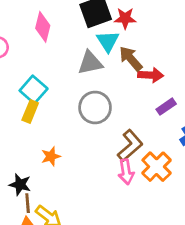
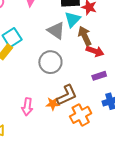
gray triangle: (90, 63) -> (56, 31), turned 30
orange star: (51, 156) -> (53, 104), moved
pink arrow: (126, 172) -> (27, 107), moved

